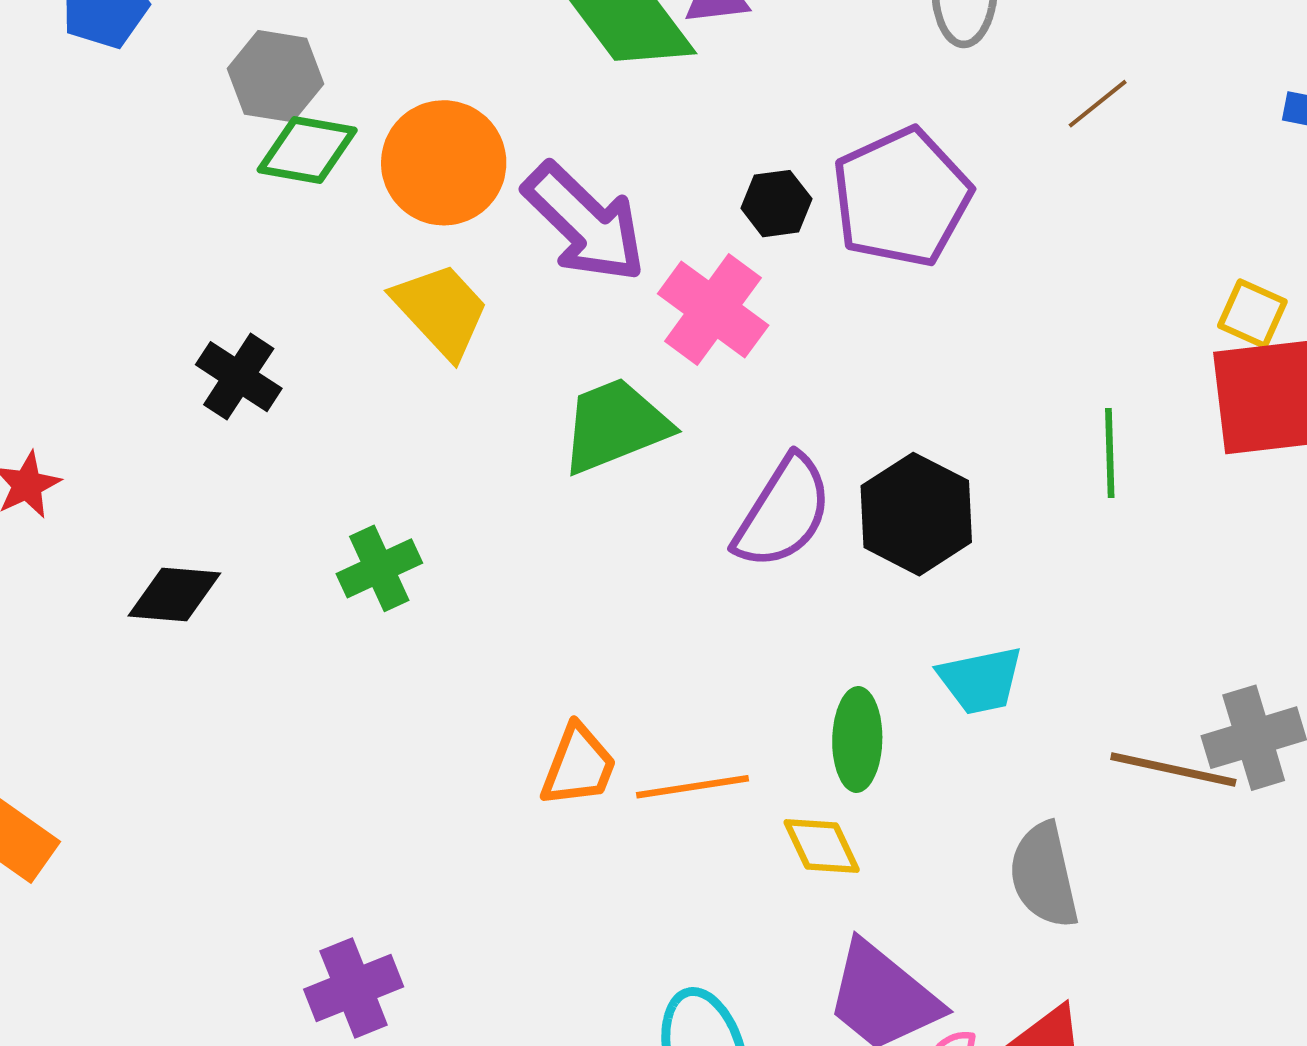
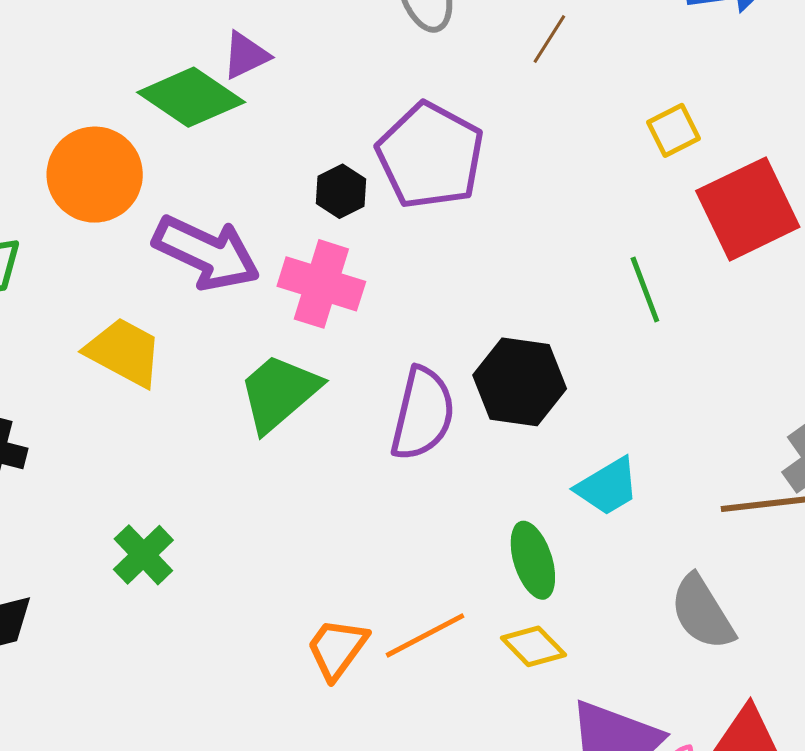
orange circle: (444, 163) -> (95, 175), moved
yellow square: (1252, 314) -> (674, 130), moved, turned -32
orange trapezoid: (578, 766) -> (337, 648), turned -146

